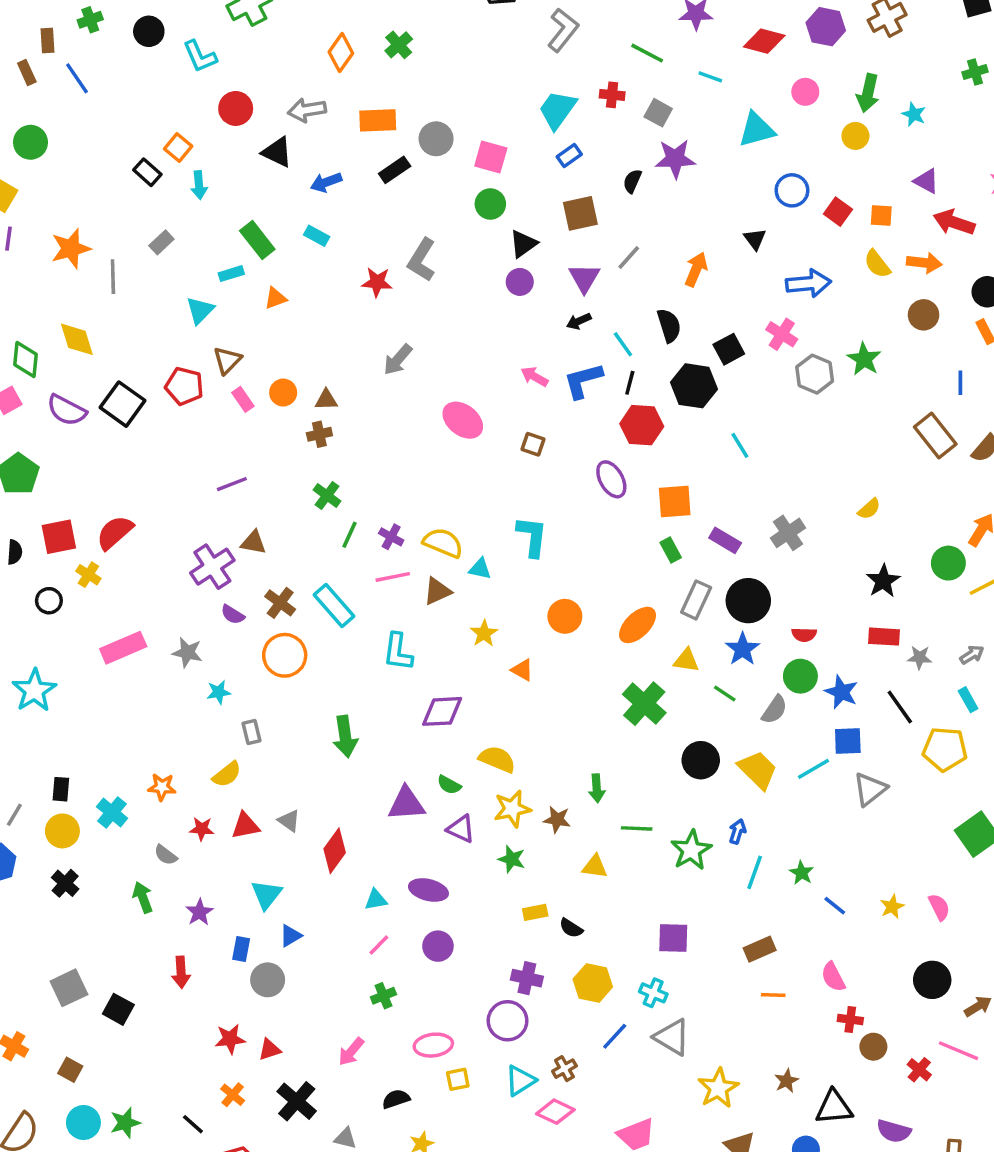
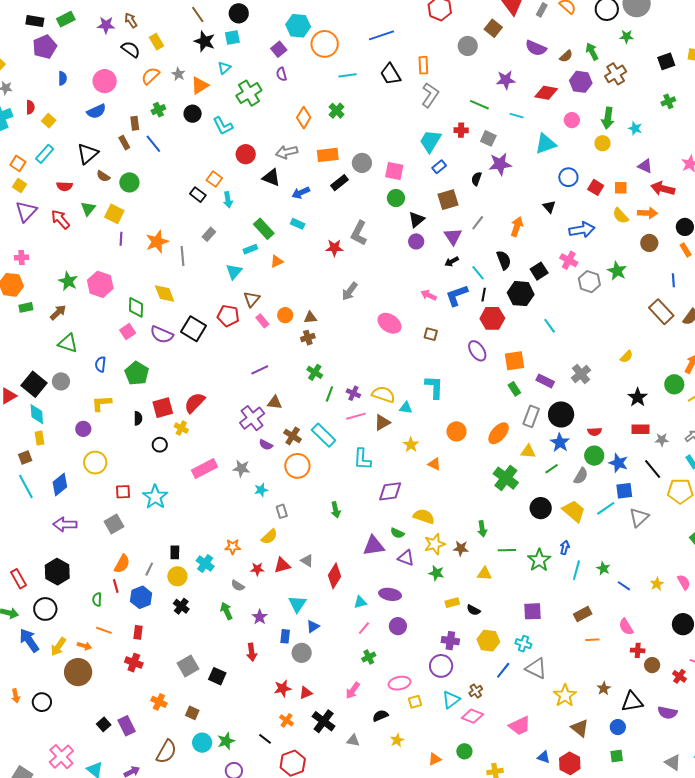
green line: (725, 693) -> (552, 469), turned -64
green arrow: (345, 736) -> (336, 510), size x0.7

